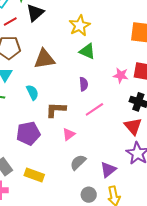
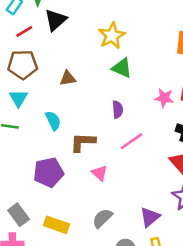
brown triangle: (44, 59) -> (68, 78), size x0.6
pink triangle: (69, 134) -> (100, 173), turned -40
gray semicircle: (78, 162) -> (102, 218), moved

